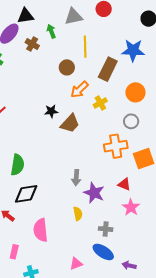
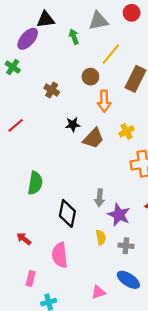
brown cross: (32, 44) -> (52, 90), moved
yellow line: (85, 47) -> (111, 54), turned 40
orange arrow: (80, 90) -> (104, 101), turned -48
yellow cross: (100, 103) -> (126, 131), moved
black diamond: (26, 194) -> (67, 213), moved, turned -70
gray cross: (106, 229) -> (126, 246), moved

